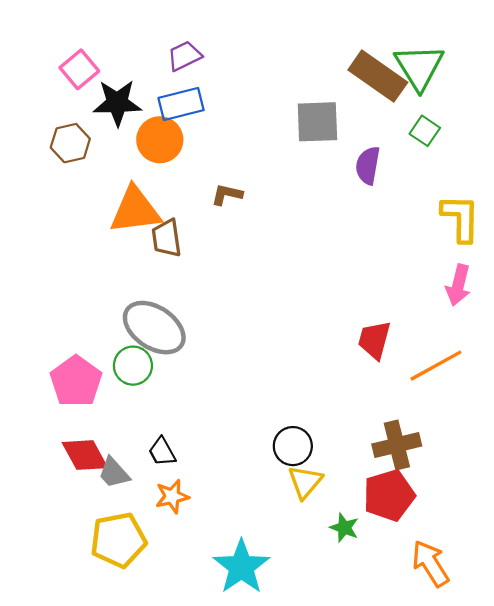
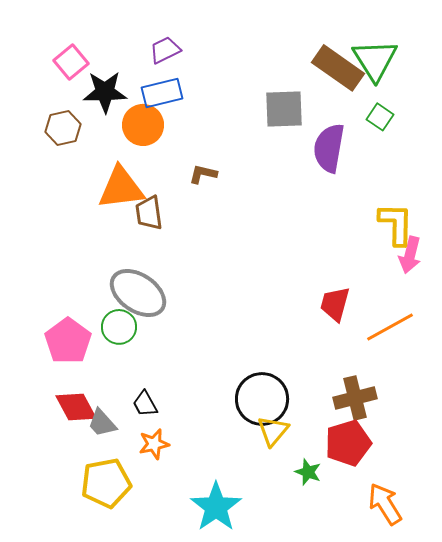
purple semicircle: (368, 165) -> (329, 148), size x1.4
yellow L-shape: (461, 218) -> (396, 224), moved
black circle: (293, 446) -> (262, 399), size x1.5

